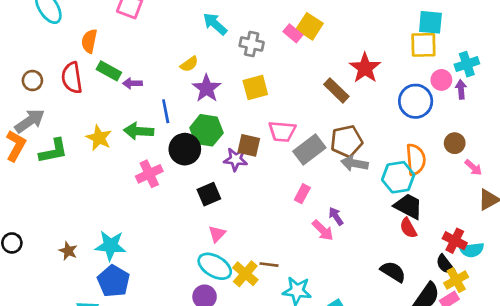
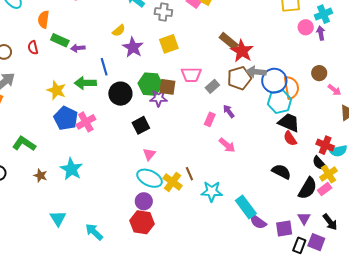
red star: (365, 68) -> (242, 51), moved
red semicircle: (72, 78) -> (33, 48), size x0.6
blue circle: (416, 101) -> (274, 81), moved
green hexagon: (206, 130) -> (150, 84), moved
gray rectangle: (309, 149) -> (212, 86), size x0.6
green L-shape: (53, 151) -> (24, 144), moved, turned -130
gray arrow: (354, 163) -> (256, 72), moved
pink cross: (149, 174) -> (86, 122), moved
purple arrow: (336, 216) -> (229, 111), moved
cyan star: (111, 246) -> (71, 169), turned 30
brown line: (269, 265) -> (189, 174), turned 64
blue pentagon: (114, 281) -> (66, 118), moved

